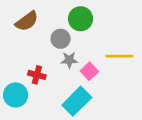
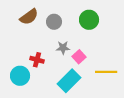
green circle: (81, 19) -> (89, 20), moved
gray circle: (61, 39) -> (54, 22), moved
yellow line: (119, 56) -> (106, 72), moved

